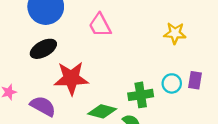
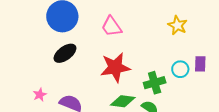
yellow star: (175, 33) -> (178, 25), turned 30
red star: (71, 78) -> (115, 67), moved

